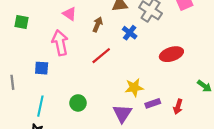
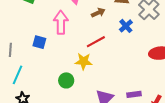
brown arrow: (98, 24) -> (98, 13), turned 32
yellow star: (134, 88) -> (84, 61), moved
cyan line: (40, 106) -> (18, 75), moved

